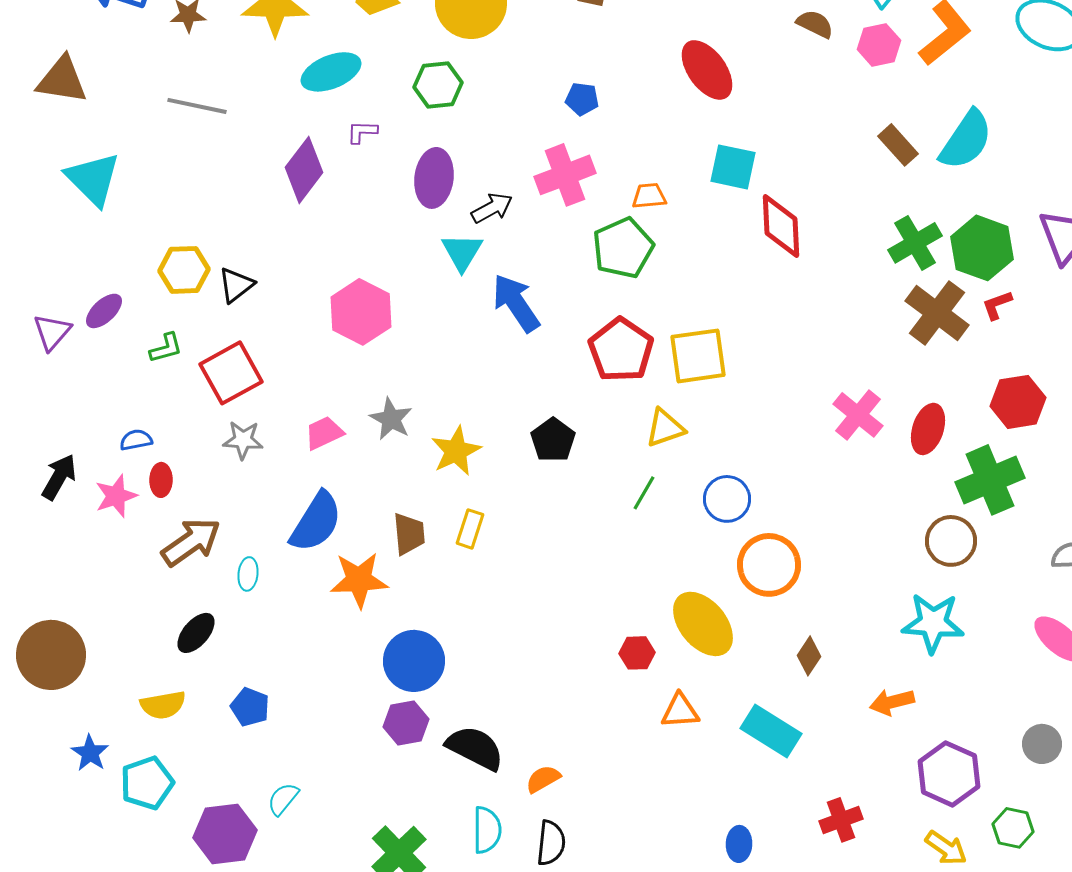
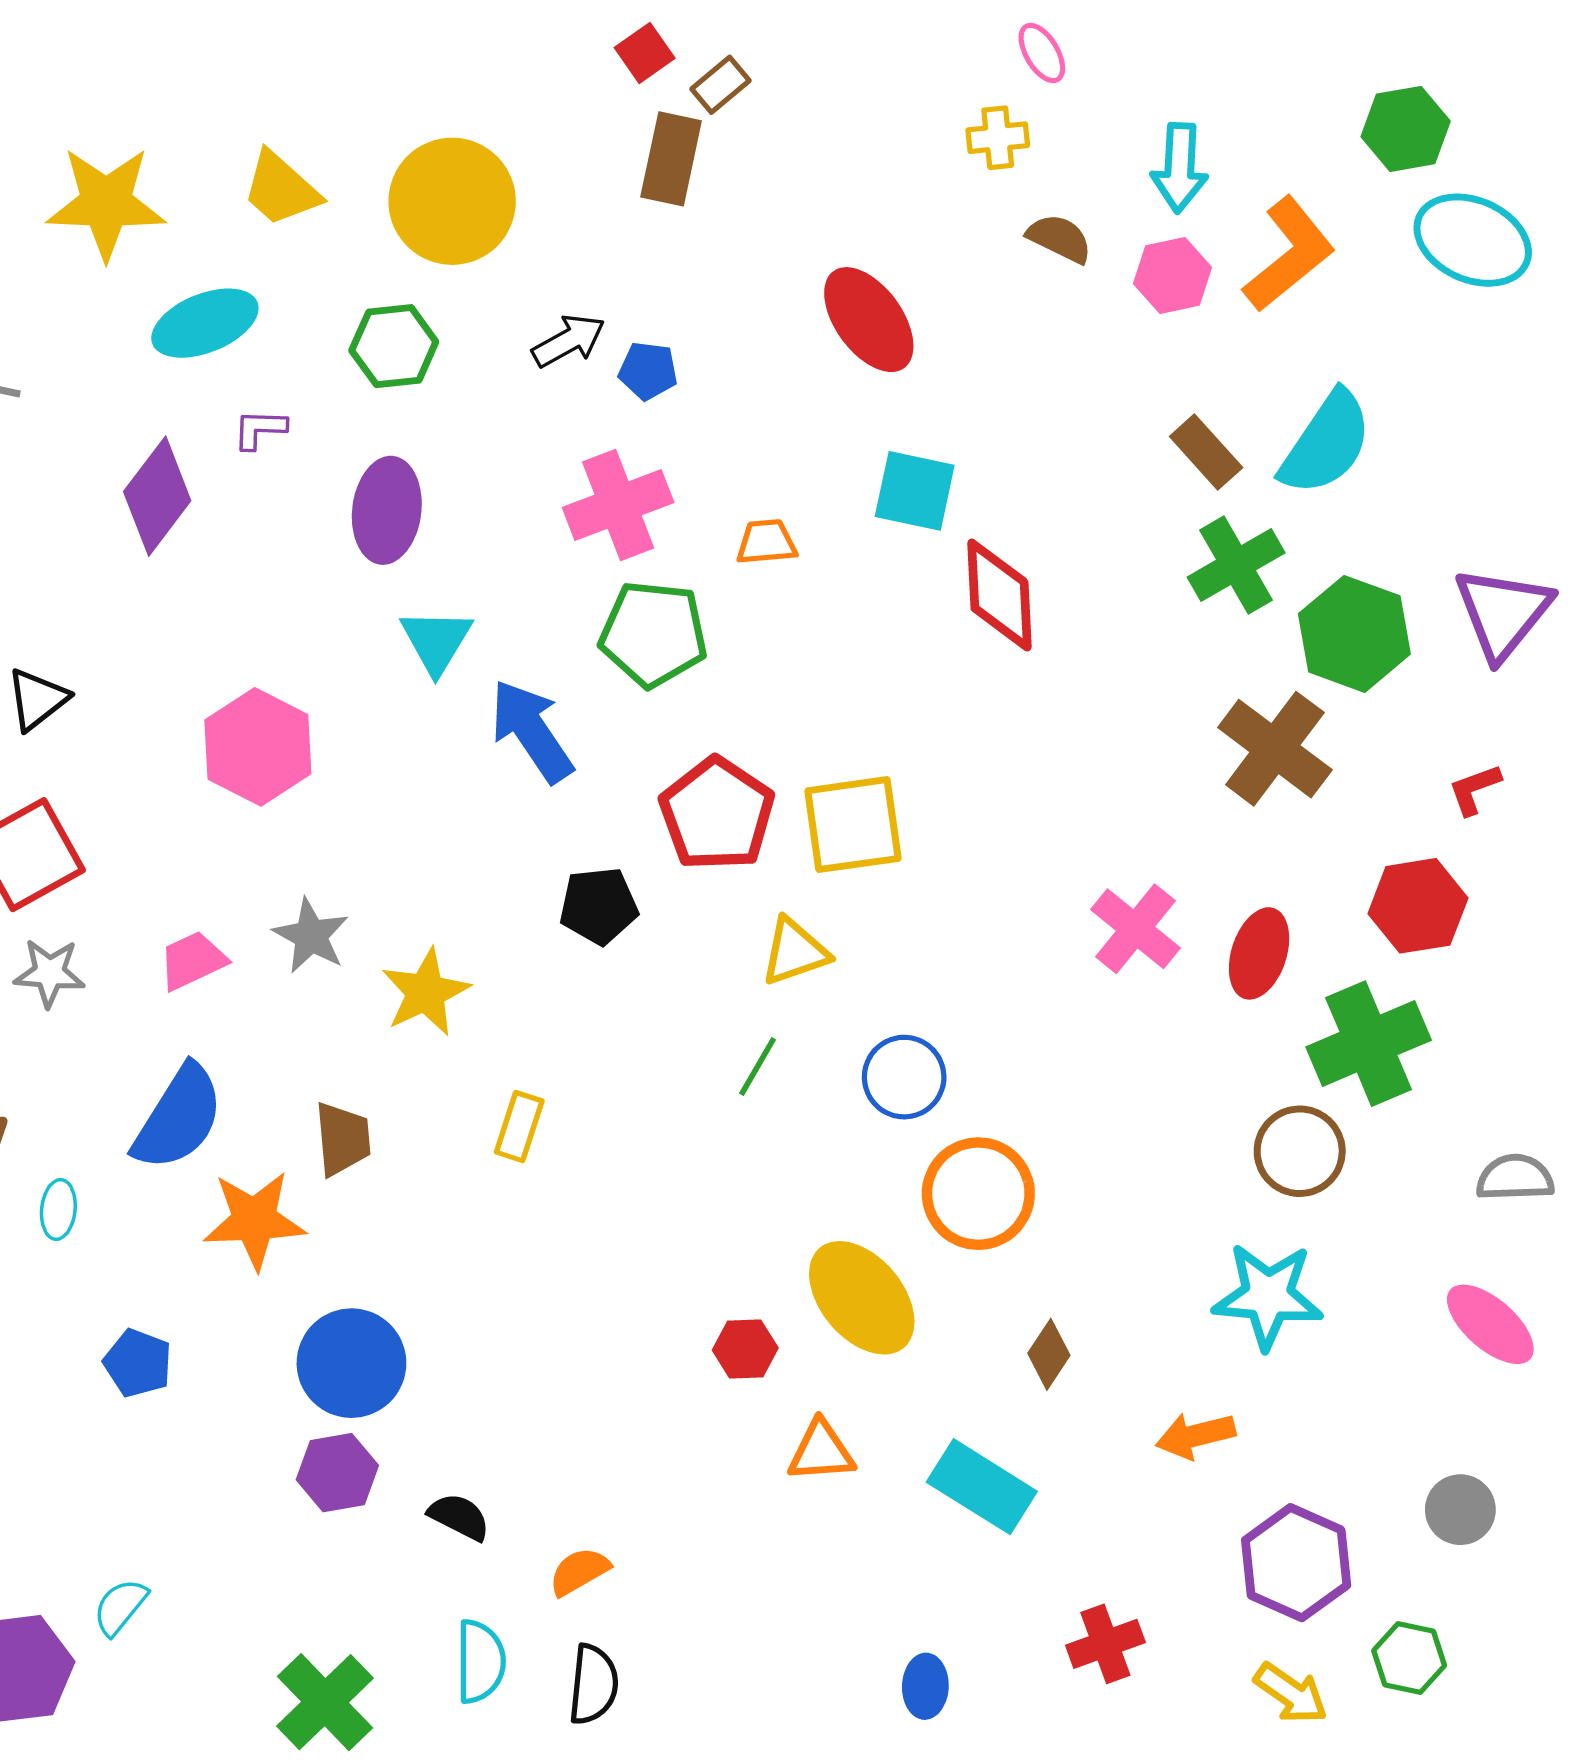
black arrow: (492, 208) -> (569, 341), moved
green cross: (915, 243) -> (1236, 565), moved
green pentagon: (623, 248) -> (653, 634), moved, turned 30
red L-shape: (997, 305) -> (1474, 789), moved
black pentagon: (553, 440) -> (599, 906), moved, turned 30
yellow rectangle: (470, 529) -> (519, 1127), moved
blue pentagon: (250, 707) -> (138, 1363), moved
black semicircle: (475, 748) -> (459, 1517), size x0.6

